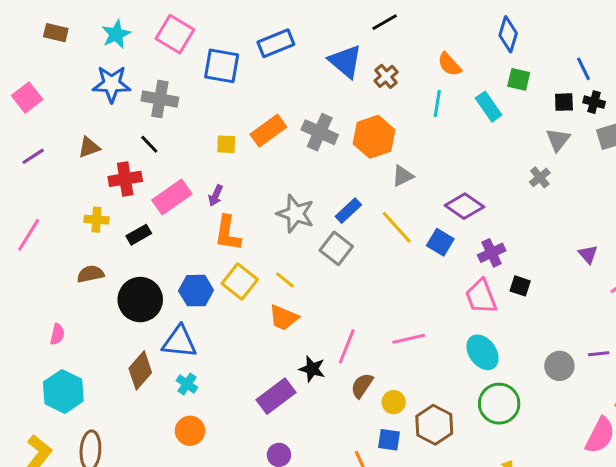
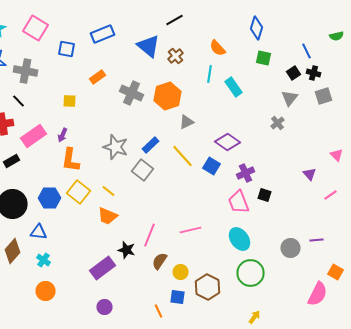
blue square: (222, 66) -> (66, 49), size x0.7
black square: (564, 102) -> (294, 73), turned -32
cyan rectangle: (489, 107) -> (234, 87), moved
orange rectangle: (268, 131) -> (98, 77), moved, size x0.7
blue triangle: (179, 342) -> (38, 232), size x0.7

